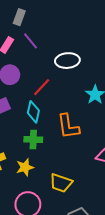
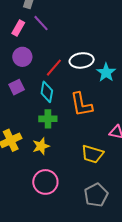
white ellipse: (67, 61) -> (82, 60), moved
yellow trapezoid: (61, 183) -> (92, 154), moved

